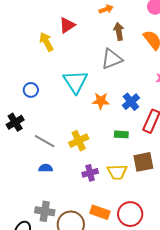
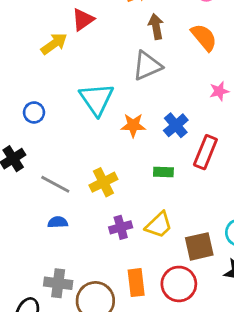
yellow arrow: (46, 42) -> (54, 44), turned 84
brown square: (143, 162) -> (199, 246), moved
yellow trapezoid: (117, 172) -> (159, 225), turned -40
orange rectangle: (100, 212) -> (136, 283), turned 66

